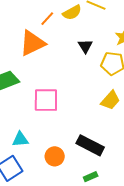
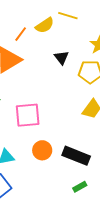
orange circle: (55, 156) -> (42, 150), moved

